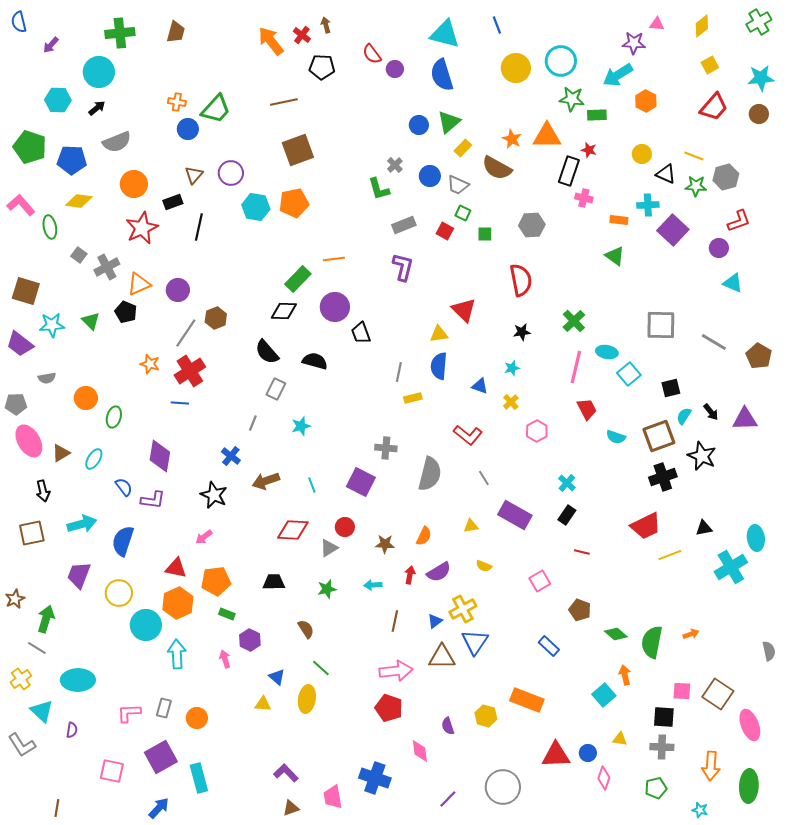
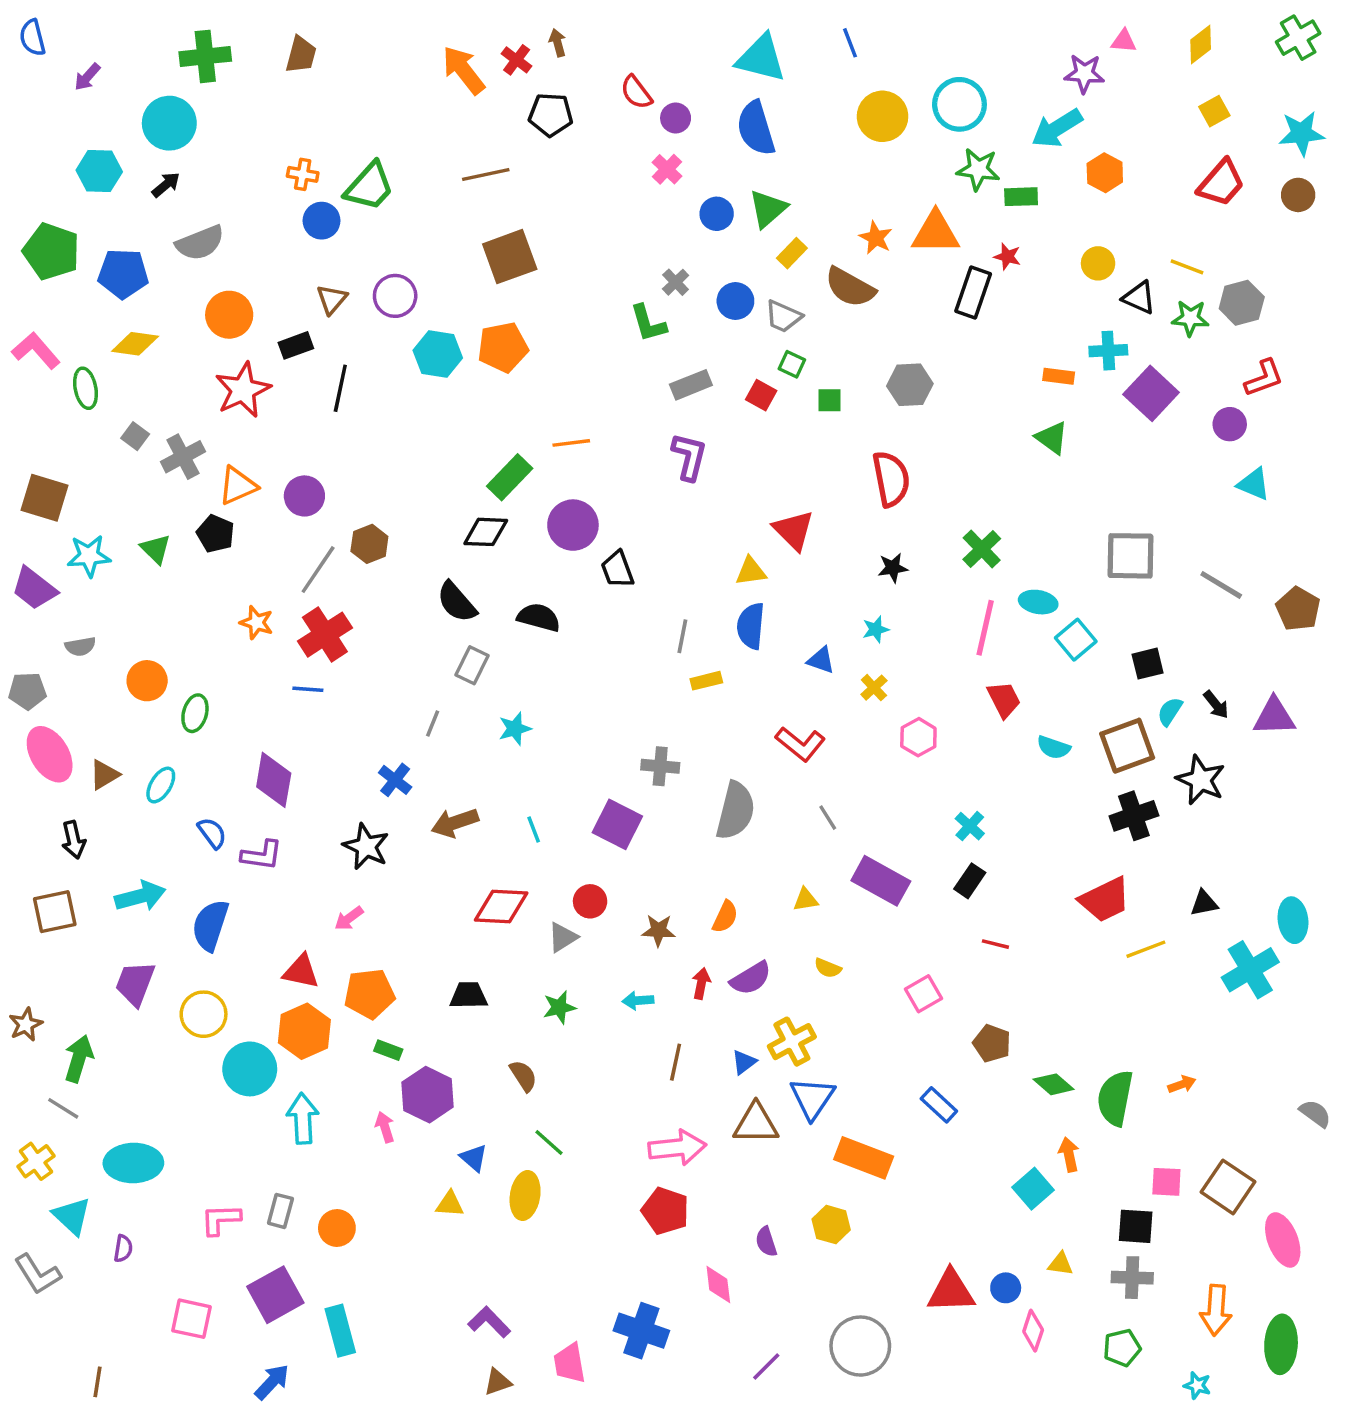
pink cross: (584, 198) -> (667, 169), moved, turned 30
purple hexagon: (250, 640) -> (428, 1095), size x1.4
gray semicircle: (769, 651) -> (1315, 1113), turned -42
orange rectangle: (527, 700) -> (864, 1158), moved

